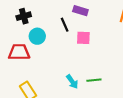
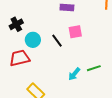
black line: (65, 25) -> (57, 41), moved
cyan arrow: (72, 82) -> (74, 74), turned 88

